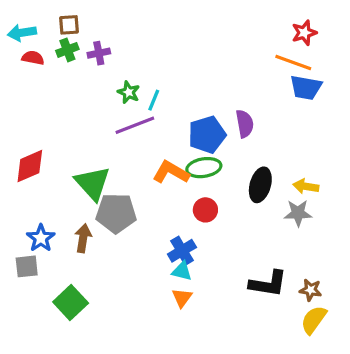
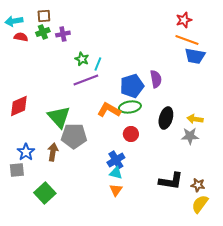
red star: (304, 33) -> (184, 20), moved

